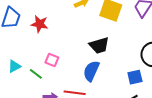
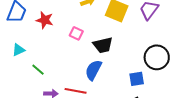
pink square: (52, 60) -> (76, 33), moved
cyan triangle: (14, 66) -> (18, 50), moved

